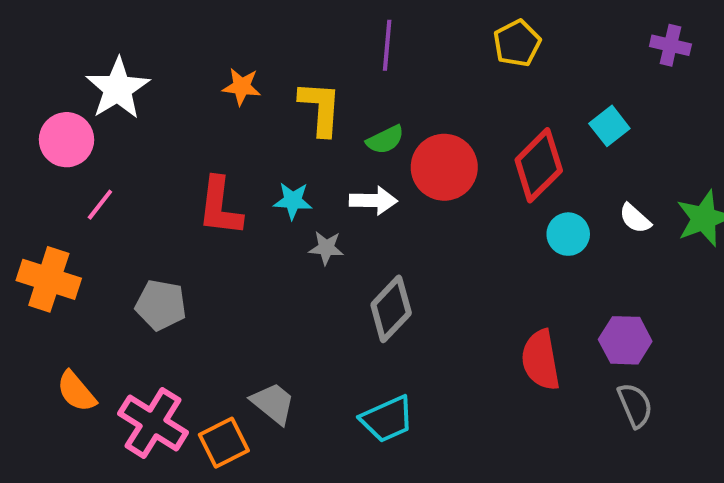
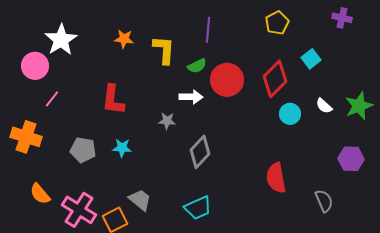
yellow pentagon: (517, 43) -> (277, 23), moved
purple line: (387, 45) -> (208, 30), moved
cyan star: (293, 201) -> (122, 148), moved
purple hexagon: (625, 340) -> (351, 159), moved

